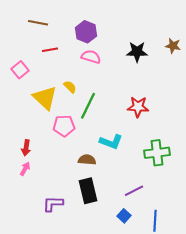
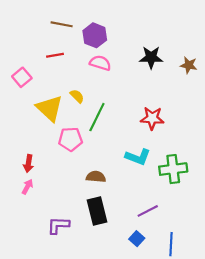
brown line: (38, 23) -> (62, 24), moved
brown star: (173, 46) -> (189, 65), moved
cyan L-shape: (111, 142) -> (138, 157), moved

